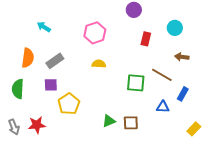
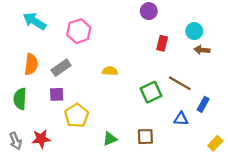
cyan arrow: (44, 27) -> (34, 21), moved, size x1.5
pink hexagon: (95, 33) -> (79, 31), moved
brown arrow: (182, 57) -> (202, 50), moved
green square: (136, 83) -> (151, 92), turned -30
green triangle: (109, 121) -> (110, 139), moved

